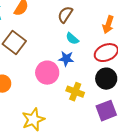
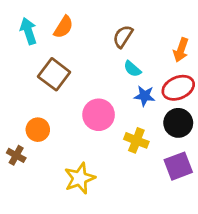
blue star: (66, 59) -> (144, 96), moved

